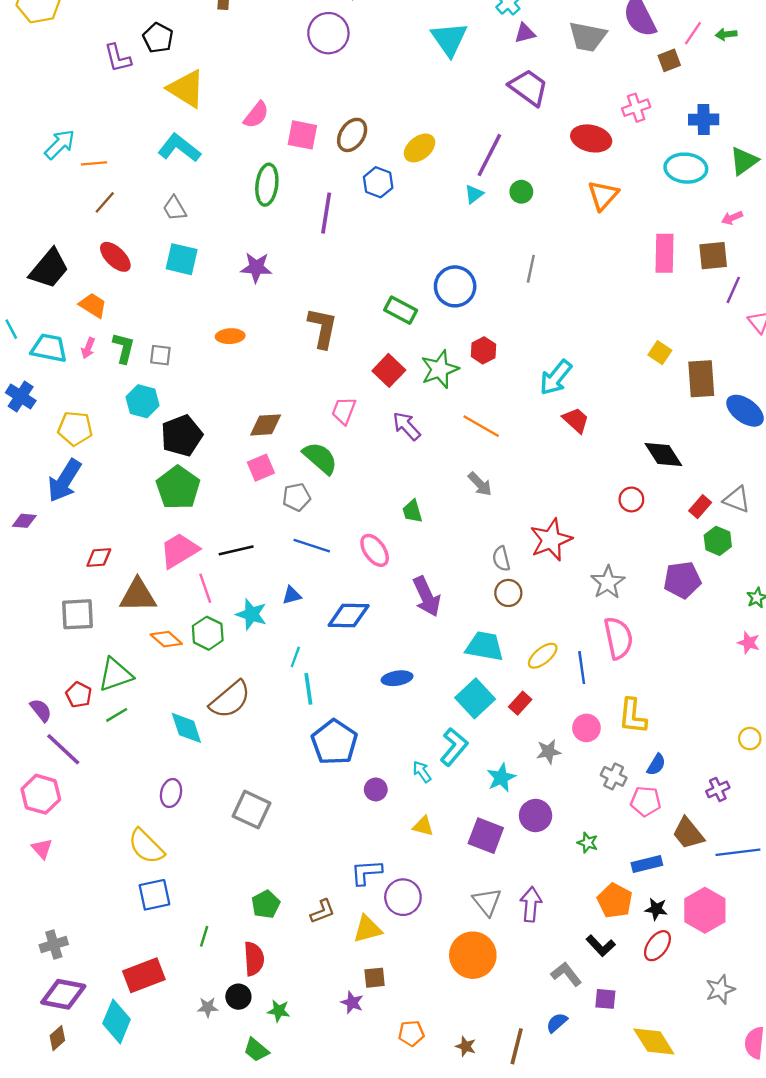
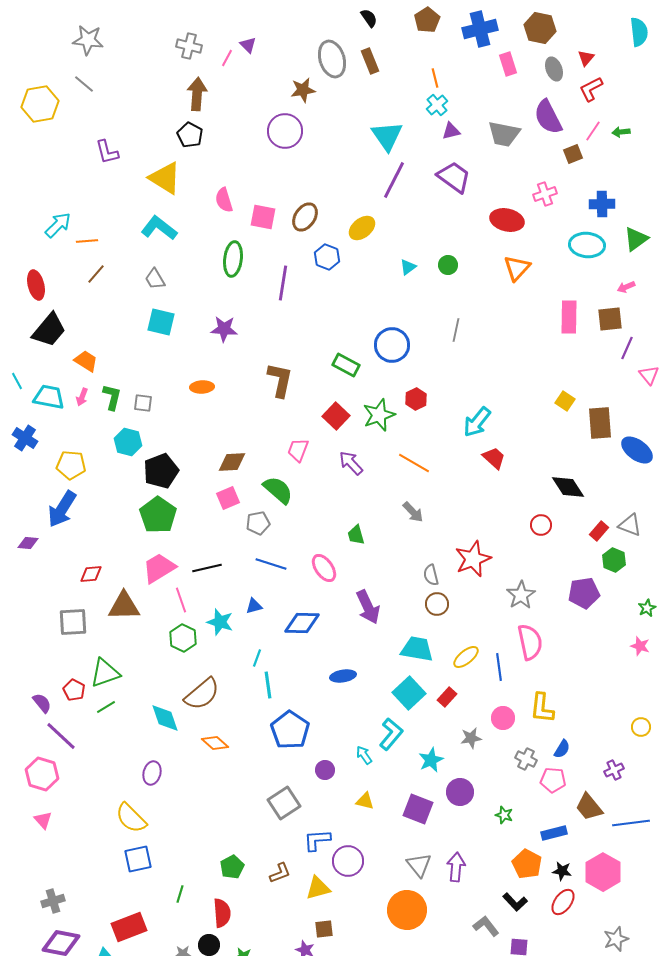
black pentagon: (158, 38) -> (190, 135), moved
pink semicircle: (256, 115) -> (224, 200), turned 125
purple line: (489, 155) -> (394, 180), moved
red ellipse: (115, 257) -> (36, 285), moved, turned 32
orange diamond: (166, 639) -> (215, 743), moved
gray square: (251, 810) -> (284, 803), moved, turned 32

